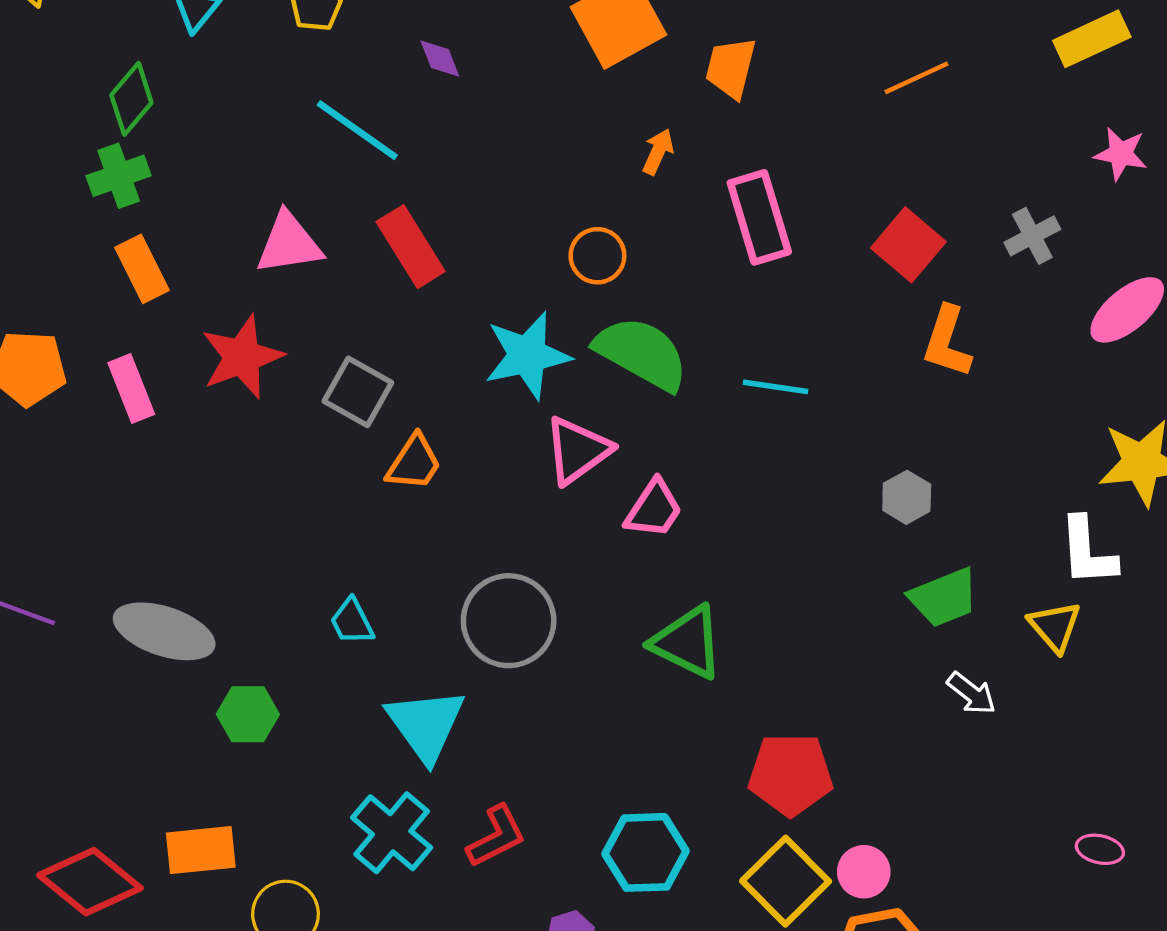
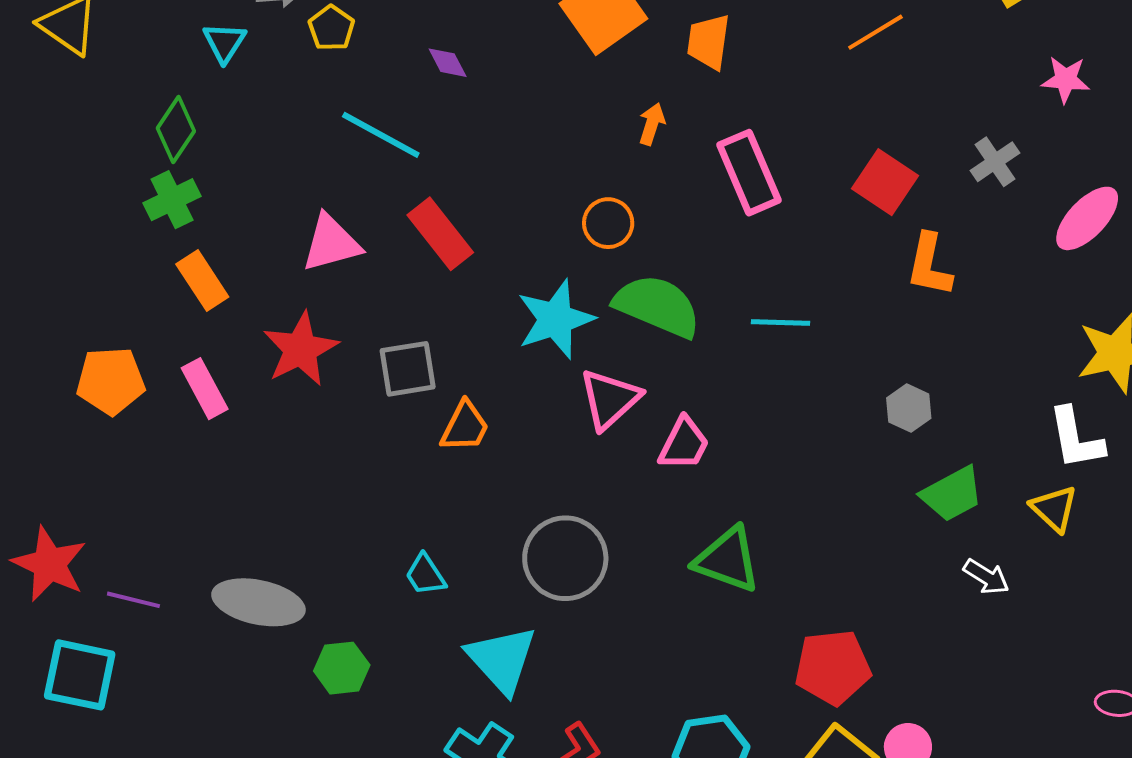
gray square: (358, 392) -> (408, 369), turned -32

